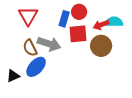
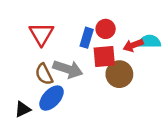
brown circle: (101, 46) -> (119, 74), moved

